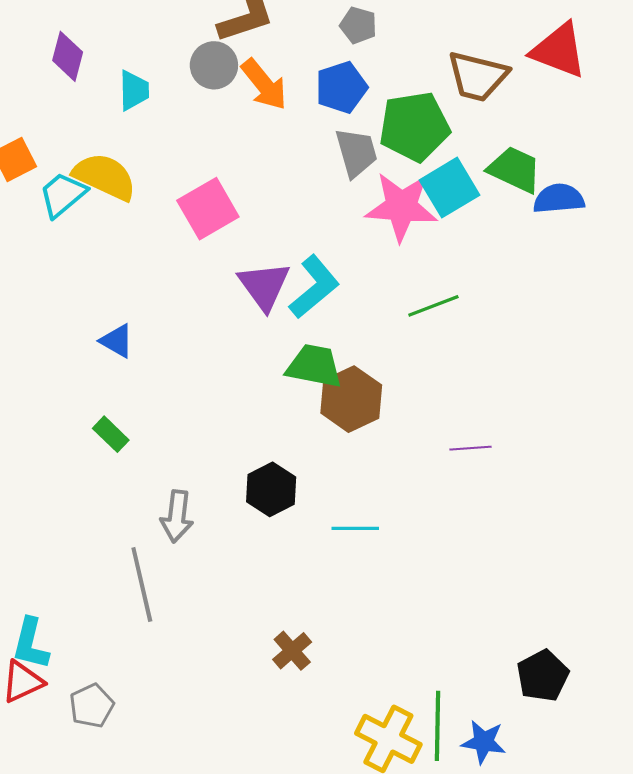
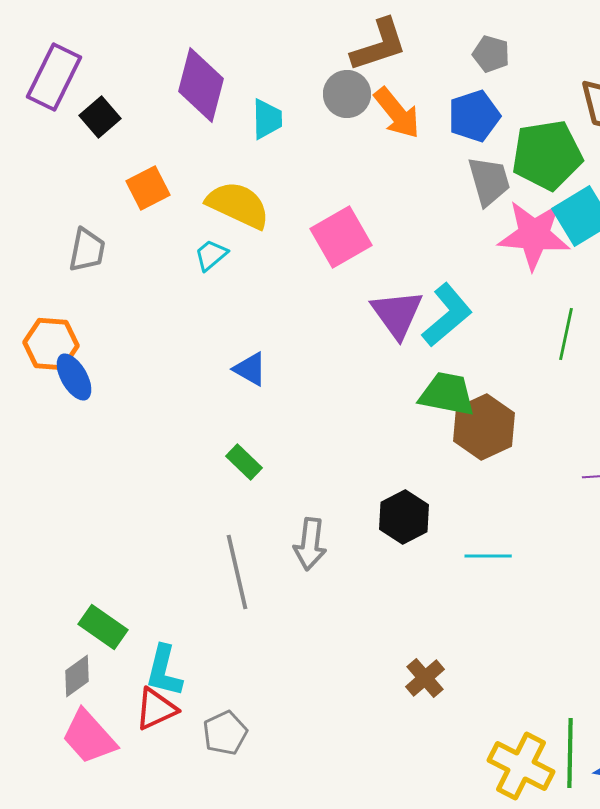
purple diamond: (68, 56) -> (201, 85), size x1.5
cyan trapezoid: (63, 195) -> (211, 255), moved, size x0.7
green line: (433, 306) -> (566, 334), turned -57
gray line: (142, 585) -> (237, 572), moved

